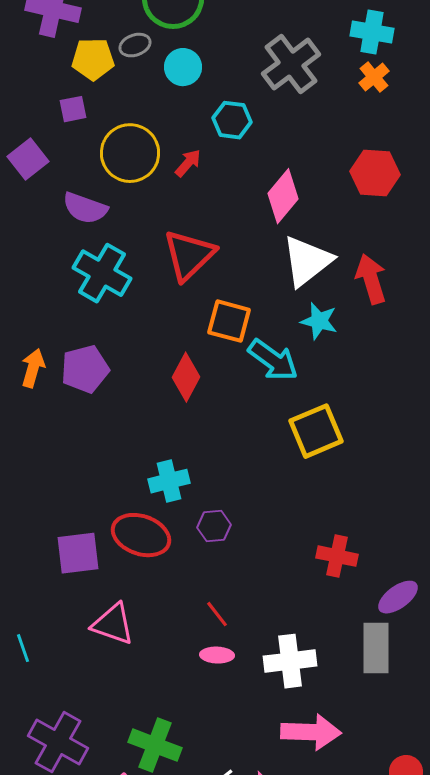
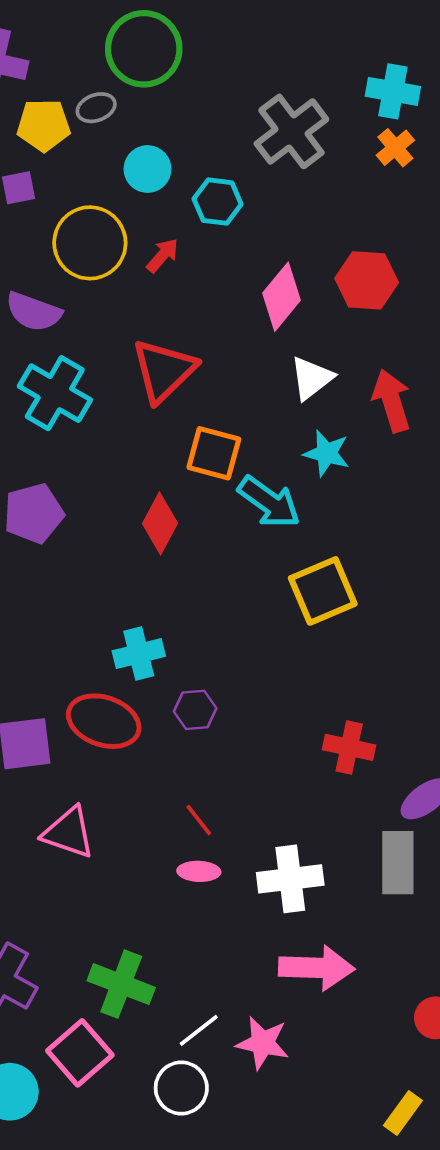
cyan circle: (183, 67) -> (147, 169), moved
red hexagon: (375, 173) -> (367, 280), moved
white triangle: (307, 261) -> (311, 378), size x0.7

